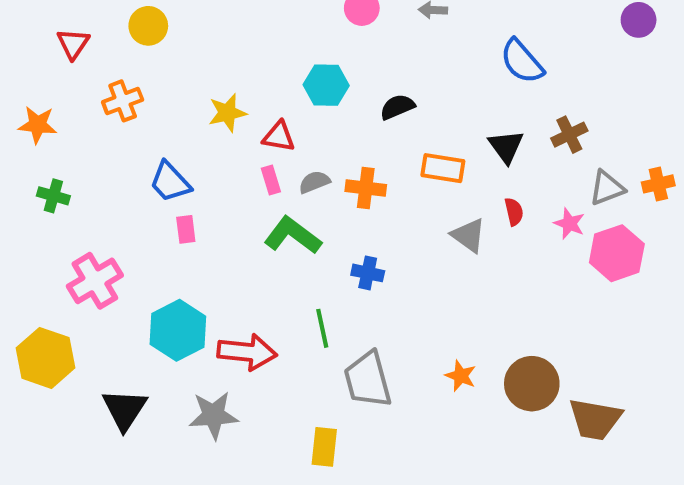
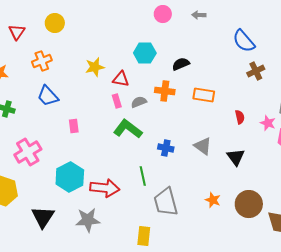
brown cross: (569, 135) -> (256, 71), moved
black triangle: (506, 146) -> (236, 157), moved
blue trapezoid: (170, 182) -> (48, 96), moved
orange cross: (366, 188) -> (165, 91), moved
gray triangle: (469, 235) -> (203, 146), moved

